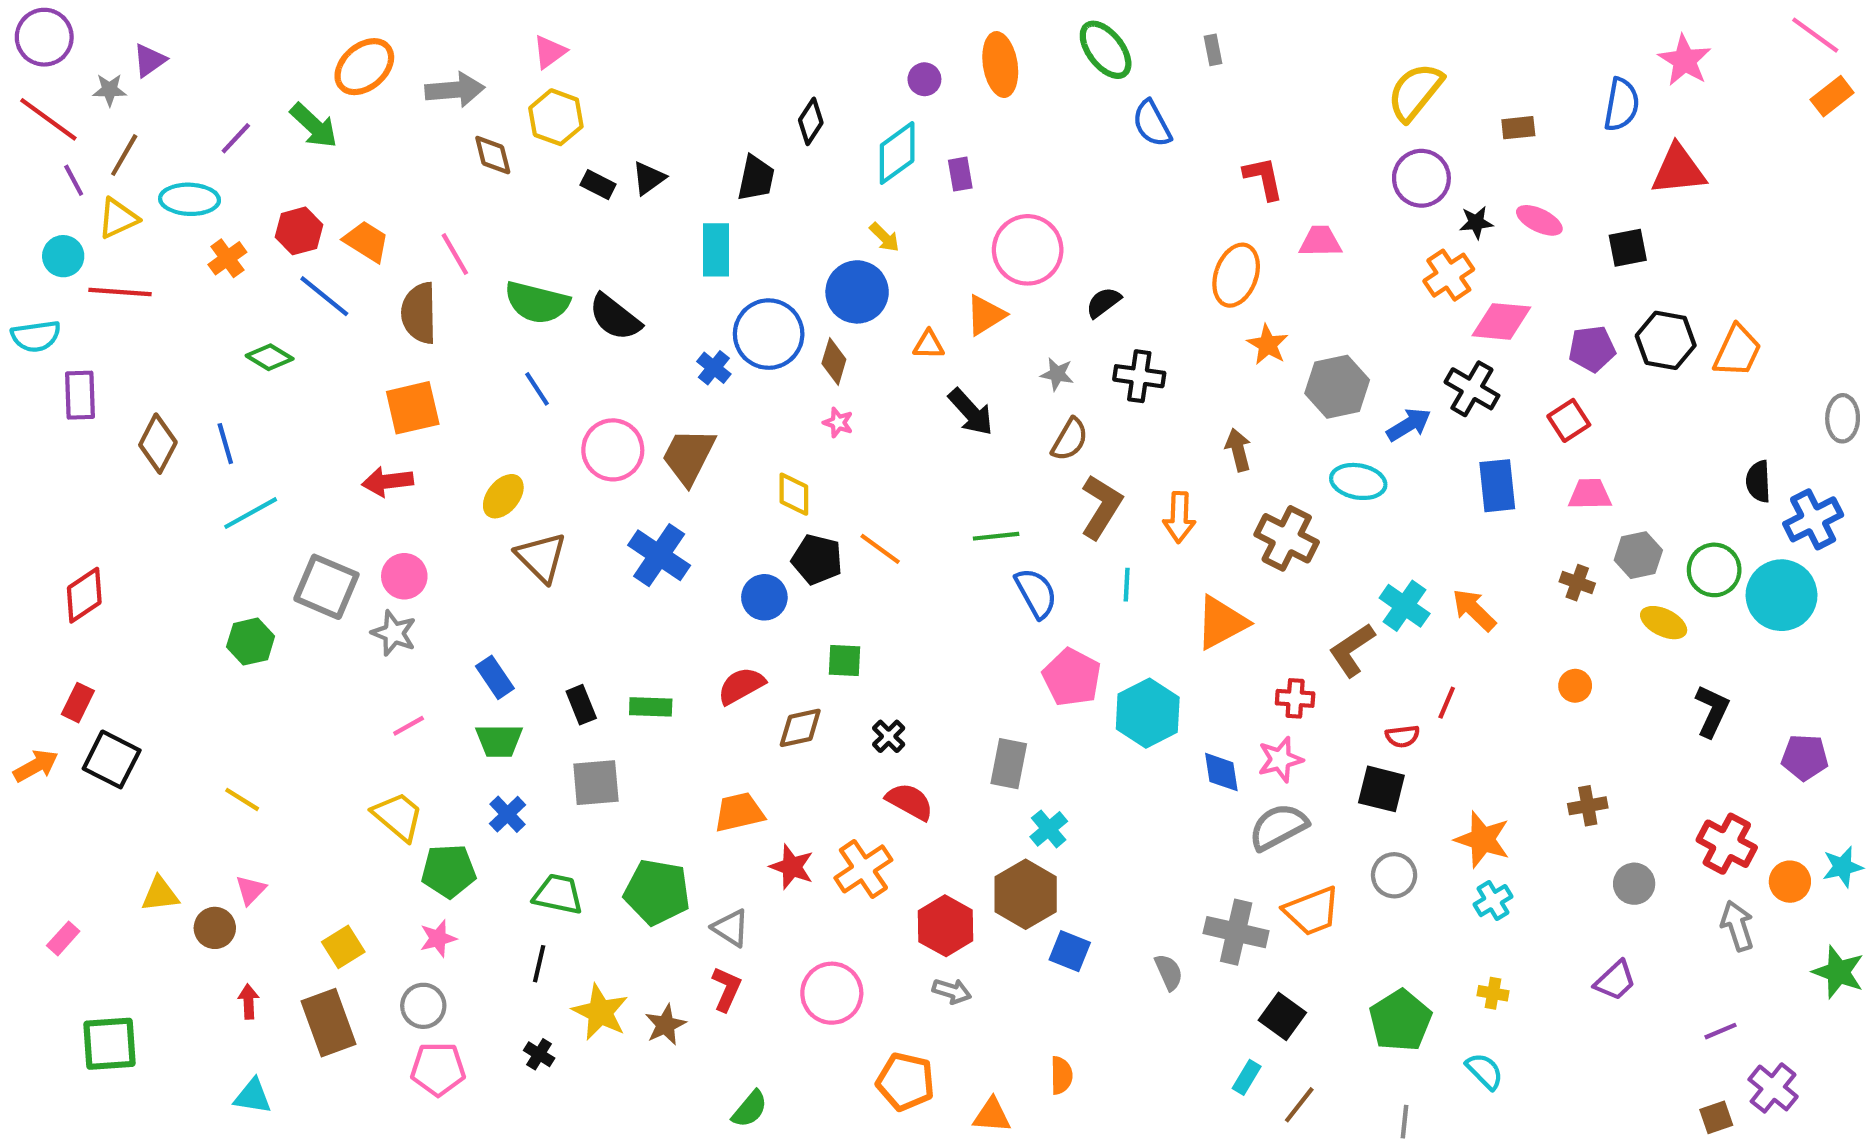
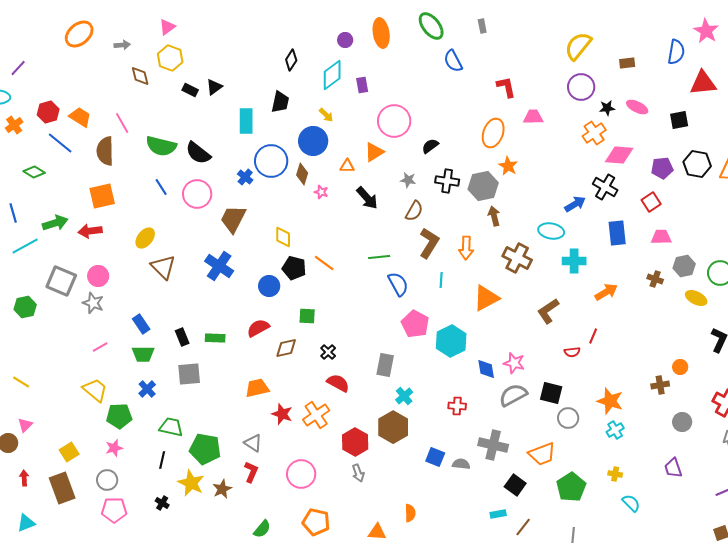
gray arrow: (455, 90) -> (122, 45), size x0.6
green arrow: (314, 126) -> (55, 223), moved, turned -60
black trapezoid: (756, 178) -> (280, 102), moved
gray hexagon: (1337, 387) -> (483, 186), moved
pink star: (838, 423) -> (321, 192), moved
pink circle: (613, 450) -> (197, 194), moved
cyan cross: (1405, 606) -> (574, 261), moved, turned -35
orange arrow: (1474, 610) -> (606, 292), turned 105
orange circle: (1575, 686) -> (680, 367), moved
red cross: (1295, 698) -> (457, 406), moved
pink star: (1280, 759) -> (514, 363), turned 30
black square: (1381, 789) -> (551, 393), moved
green pentagon: (657, 892) -> (205, 449), moved
orange trapezoid: (1312, 911) -> (542, 454), moved
blue square: (1070, 951) -> (435, 457), moved
gray semicircle: (1169, 972) -> (461, 464), turned -60
purple trapezoid: (1615, 981) -> (673, 468), turned 115
gray arrow: (952, 991) -> (358, 473), turned 54
cyan semicircle: (1485, 1071) -> (631, 503), moved
cyan rectangle: (1247, 1077) -> (498, 514), turned 49
orange pentagon: (905, 1082) -> (316, 522), moved
cyan triangle: (253, 1096) -> (26, 523), turned -30

